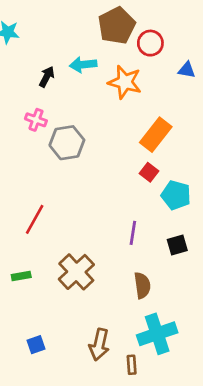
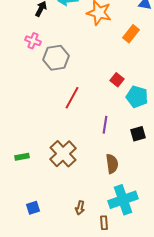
orange rectangle: (156, 135) -> (131, 34), moved, size x0.7
red line: (35, 219) -> (72, 98), moved
brown arrow: (99, 345) -> (80, 208), size x0.6

